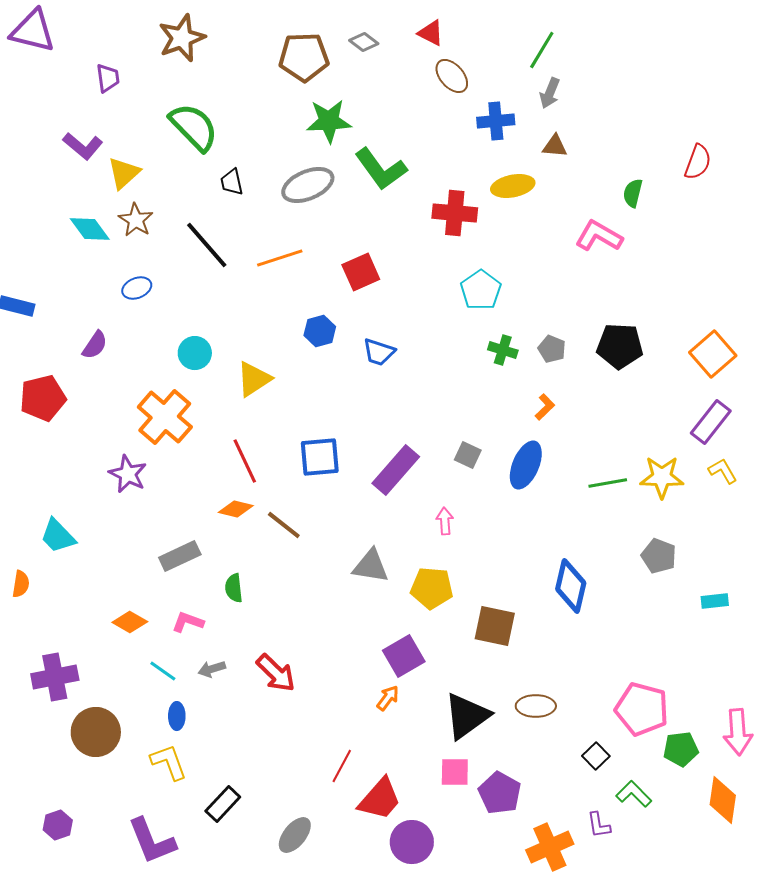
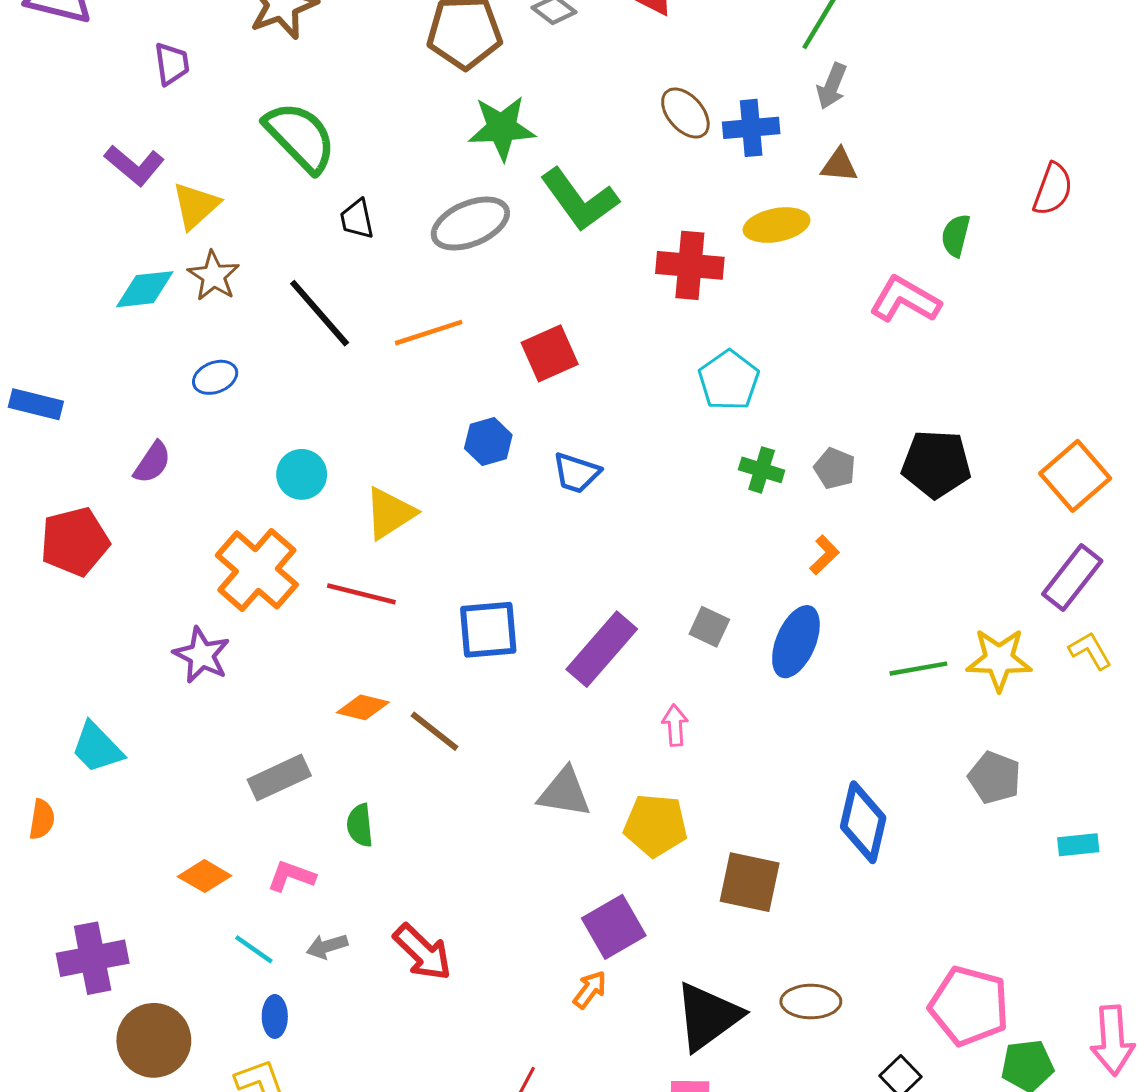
brown ellipse: (452, 76) -> (685, 113), moved
cyan diamond: (90, 229) -> (145, 289), turned -60
red line: (245, 461) -> (361, 594), moved, turned -51

